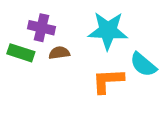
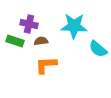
orange L-shape: (108, 81) -> (46, 65), moved

